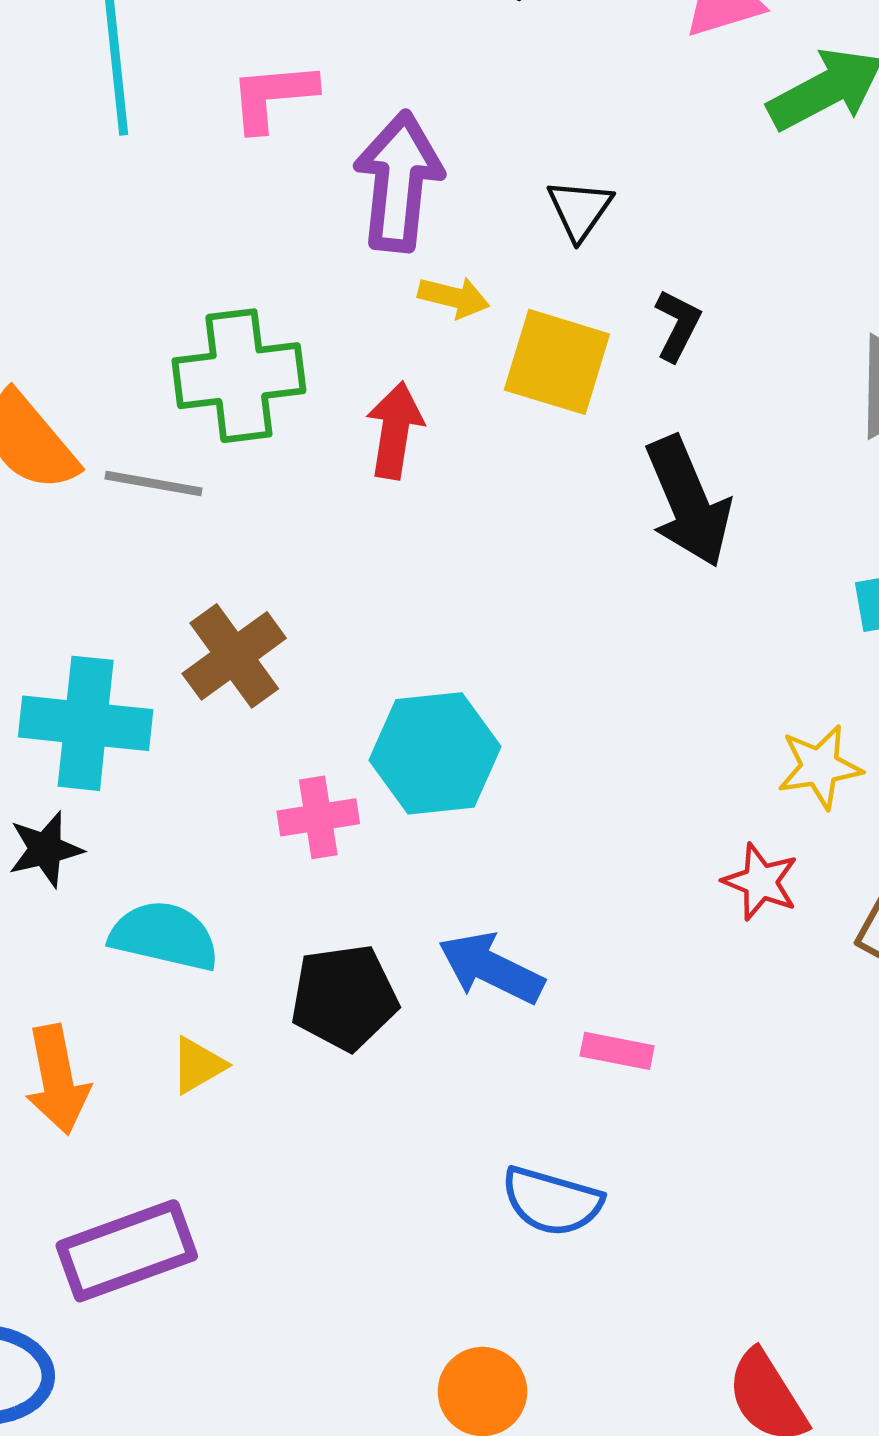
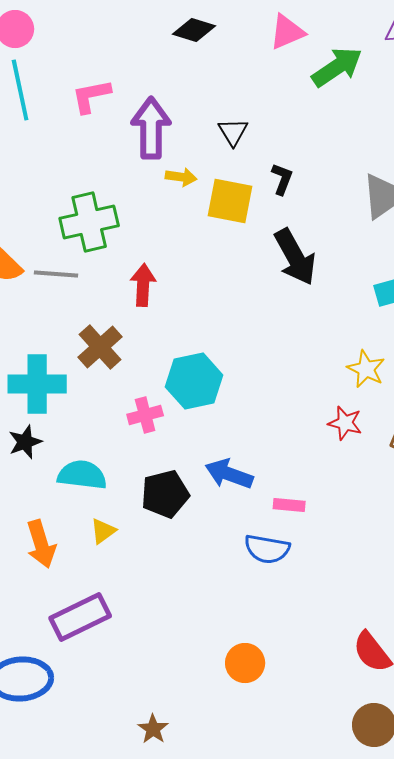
red arrow: (395, 430) -> (143, 285), moved
yellow star: (820, 767) -> (366, 369), turned -30
blue semicircle: (552, 1201) -> (267, 549), moved

